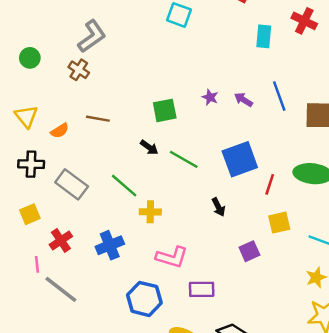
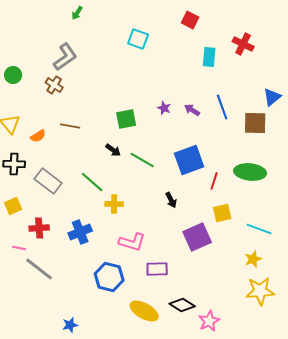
red cross: (61, 240) -> (39, 228), turned 30
purple square: (249, 251) -> (197, 237), size x1.6
pink line: (37, 264) -> (19, 248), turned -72

